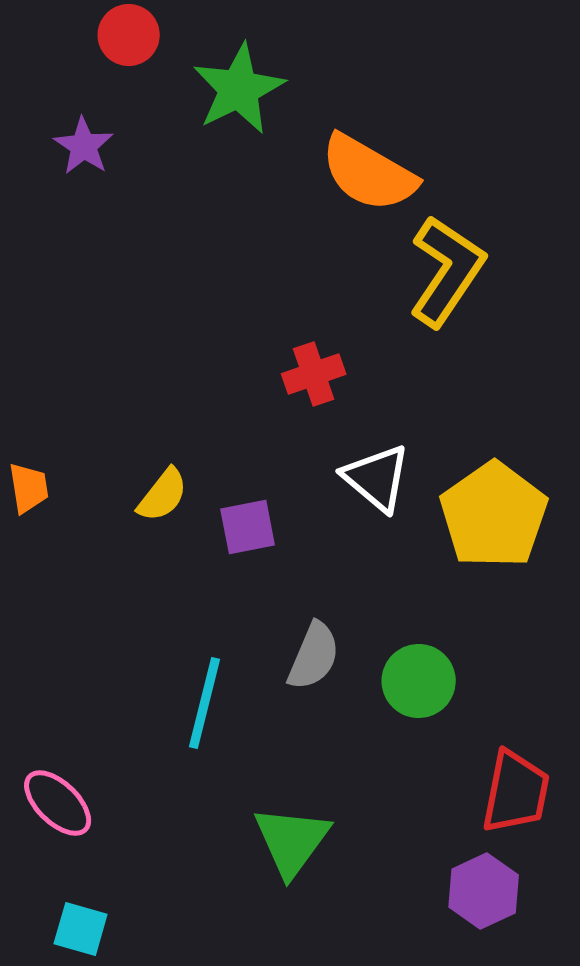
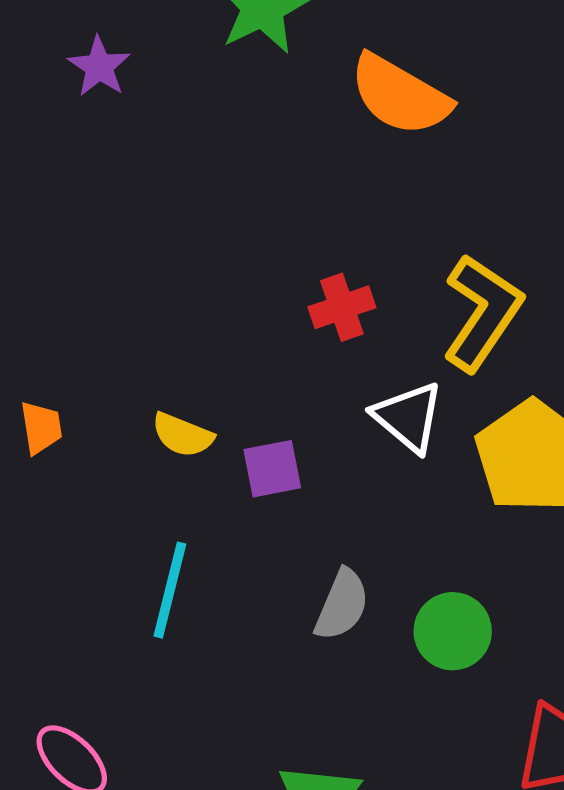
yellow L-shape: (447, 271) -> (482, 313), moved
yellow semicircle: (163, 495) -> (183, 435), turned 74
cyan line: (205, 703) -> (170, 590), moved

